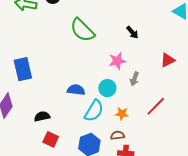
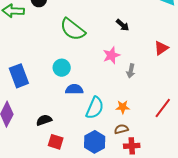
cyan circle: (107, 88) -> (62, 68), moved
red line: (156, 106) -> (163, 108), moved

